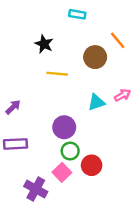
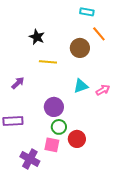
cyan rectangle: (77, 14) -> (87, 12), moved
pink arrow: (122, 95) -> (103, 90), moved
purple arrow: (13, 107) -> (18, 83), moved
pink square: (62, 172) -> (52, 145), turned -35

